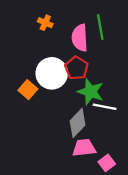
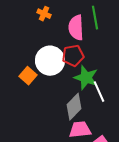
red pentagon: (77, 68) -> (73, 56), turned 30
white line: (105, 107) -> (99, 92), turned 55

